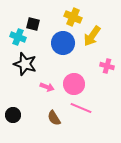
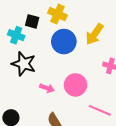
yellow cross: (73, 17) -> (57, 14), moved
pink line: (81, 108) -> (100, 110), moved

